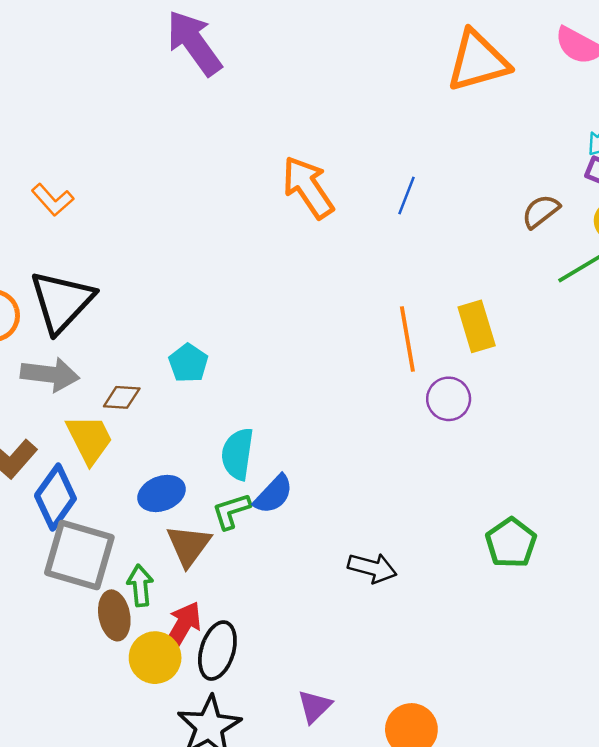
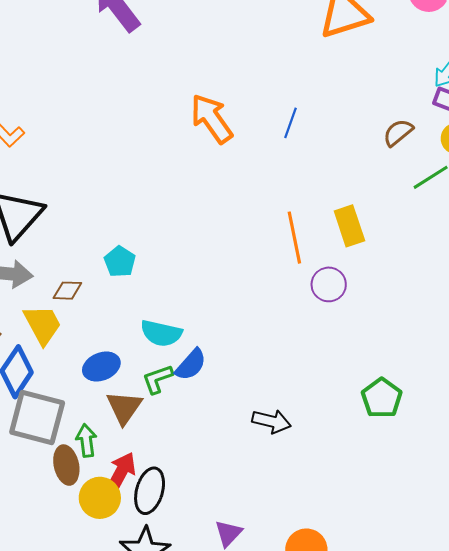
cyan semicircle: (238, 454) -> (161, 333), turned -84

